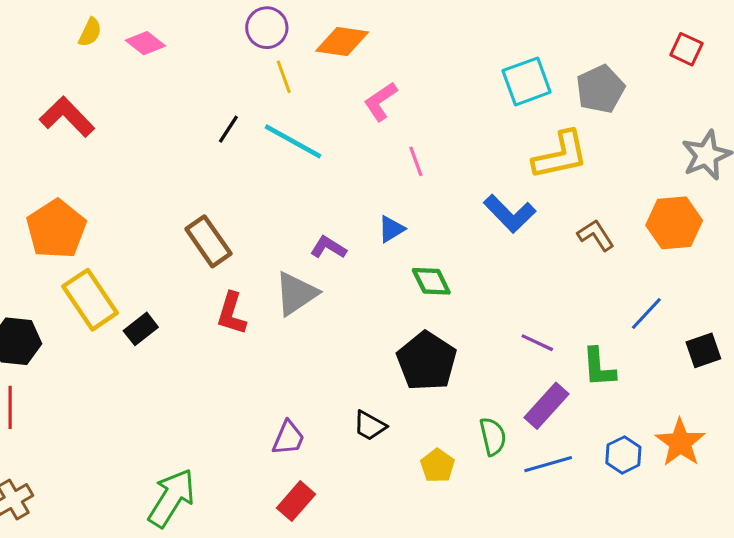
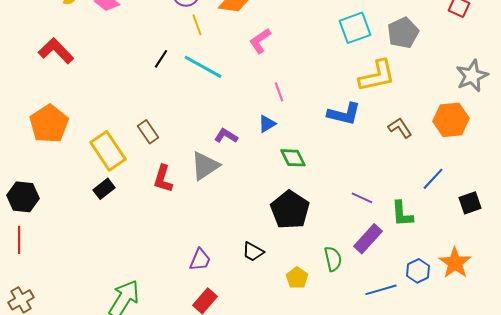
pink line: (416, 161) -> (279, 92), moved
blue L-shape: (510, 214) -> (344, 114), turned -32
brown rectangle: (208, 241) -> (148, 132), size x0.7
yellow rectangle: (90, 300) -> (108, 151), moved
blue line: (548, 464) -> (381, 290), moved

